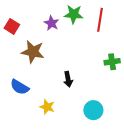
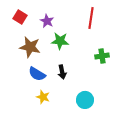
green star: (74, 14) -> (60, 41), moved
red square: (12, 26) -> (20, 17), moved
blue semicircle: (20, 87) -> (37, 74), moved

